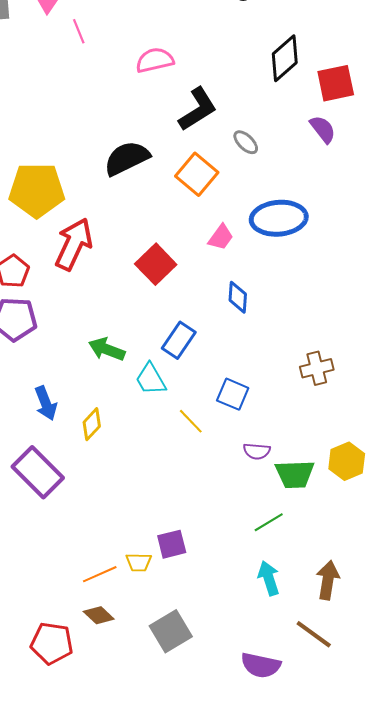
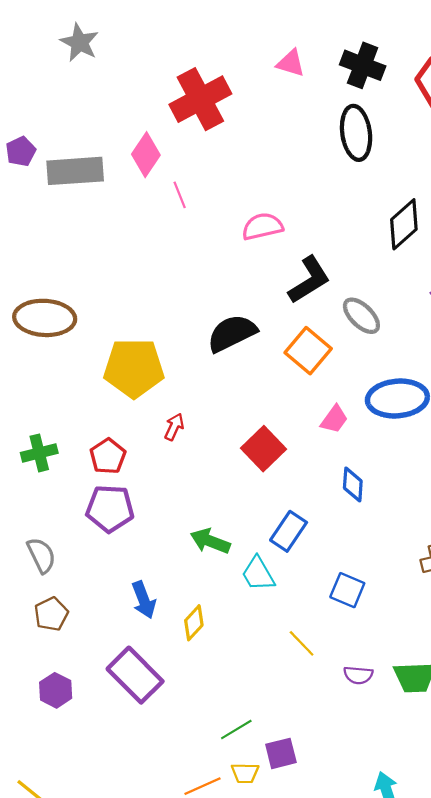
gray ellipse: (246, 142) -> (361, 316), size x1.4
red arrow: (74, 244) -> (174, 427), size x0.5
yellow line: (191, 421) -> (302, 643), moved
purple semicircle: (257, 451) -> (358, 675), moved
green line: (269, 522) -> (236, 729), moved

